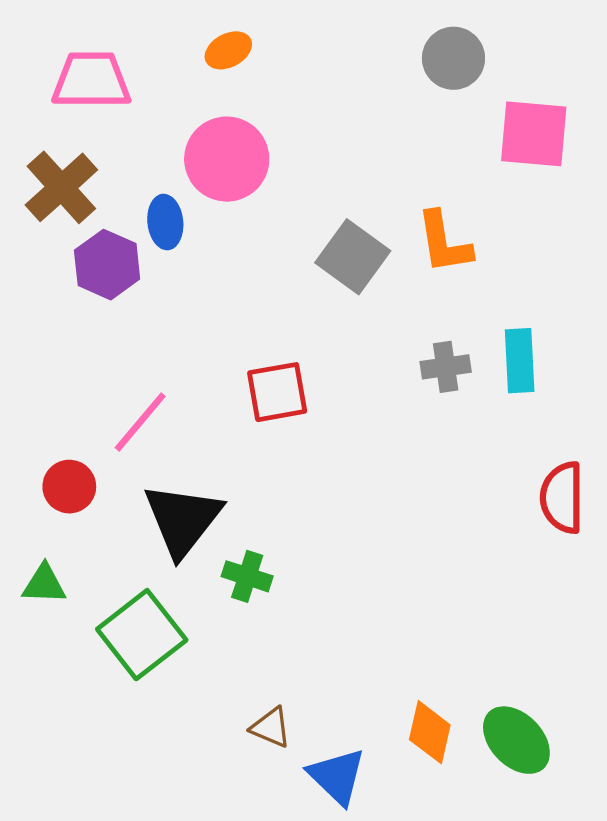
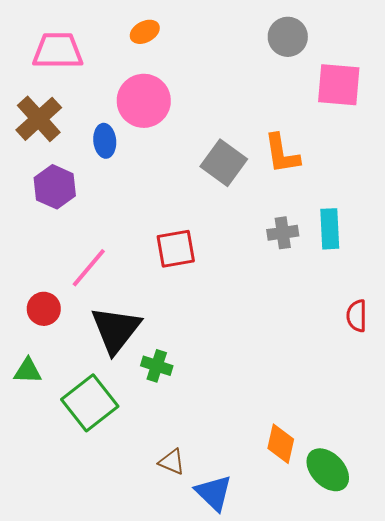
purple hexagon: (107, 265) -> (55, 187), moved
red semicircle: (562, 498) -> (357, 316), size x0.7
orange diamond: (430, 732) -> (281, 444), moved

